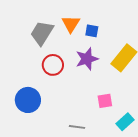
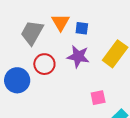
purple star: (87, 59) -> (78, 57), turned 30
blue circle: (28, 100) -> (17, 80), moved

